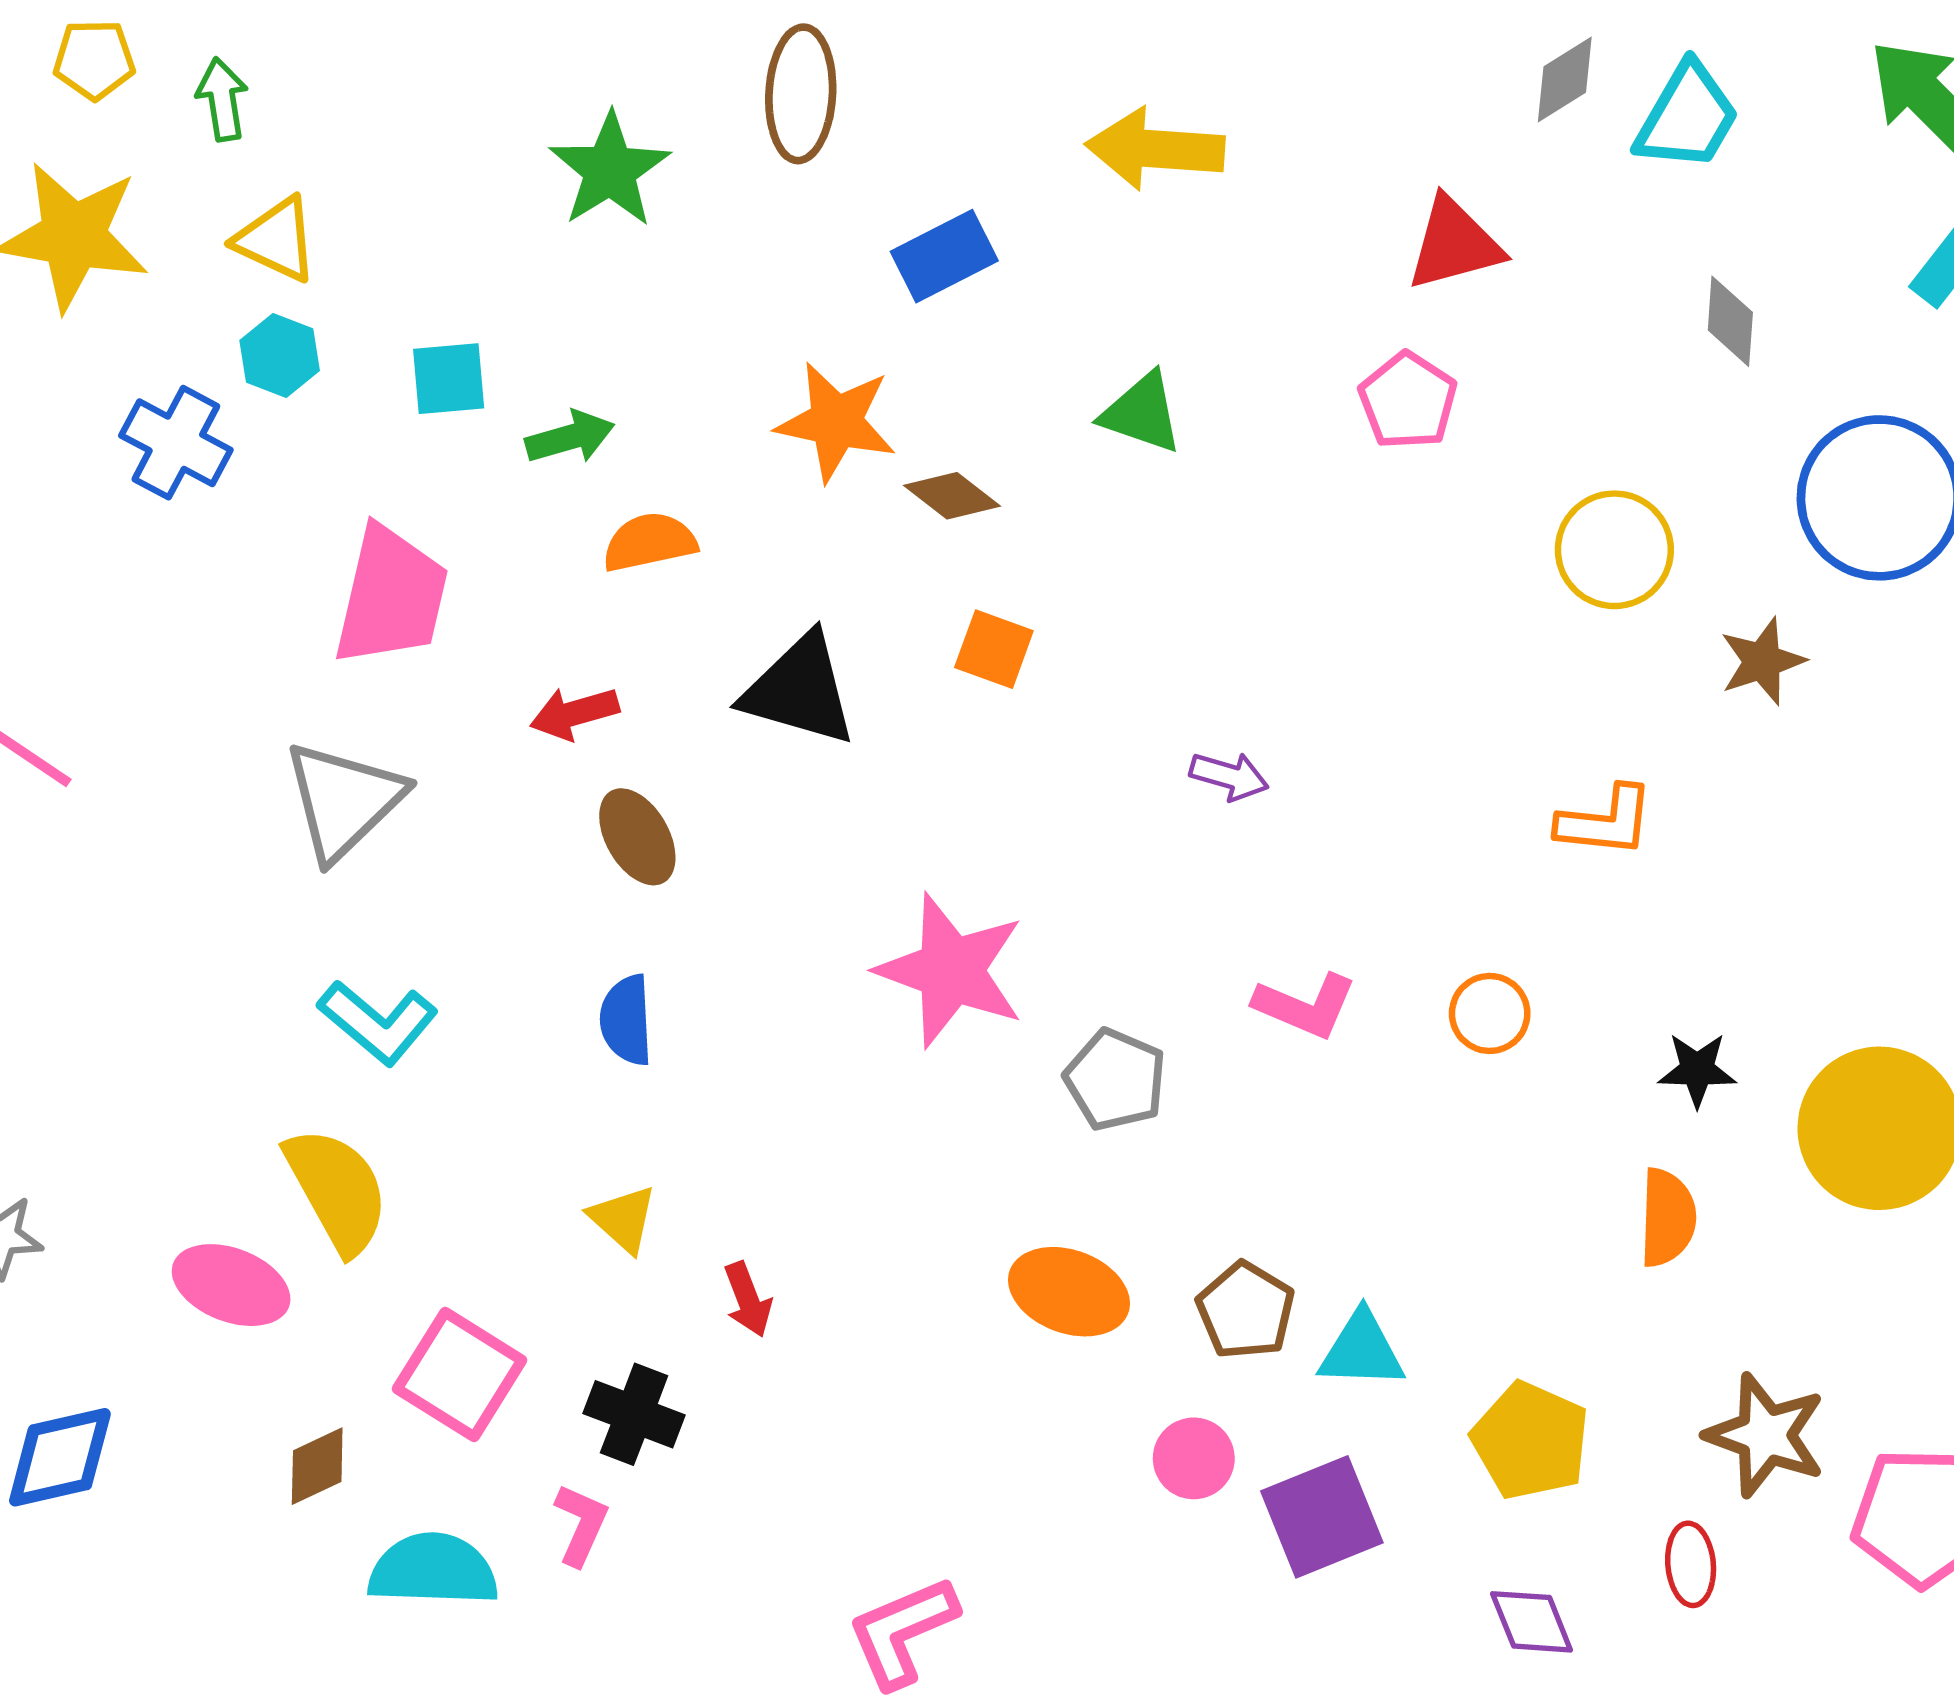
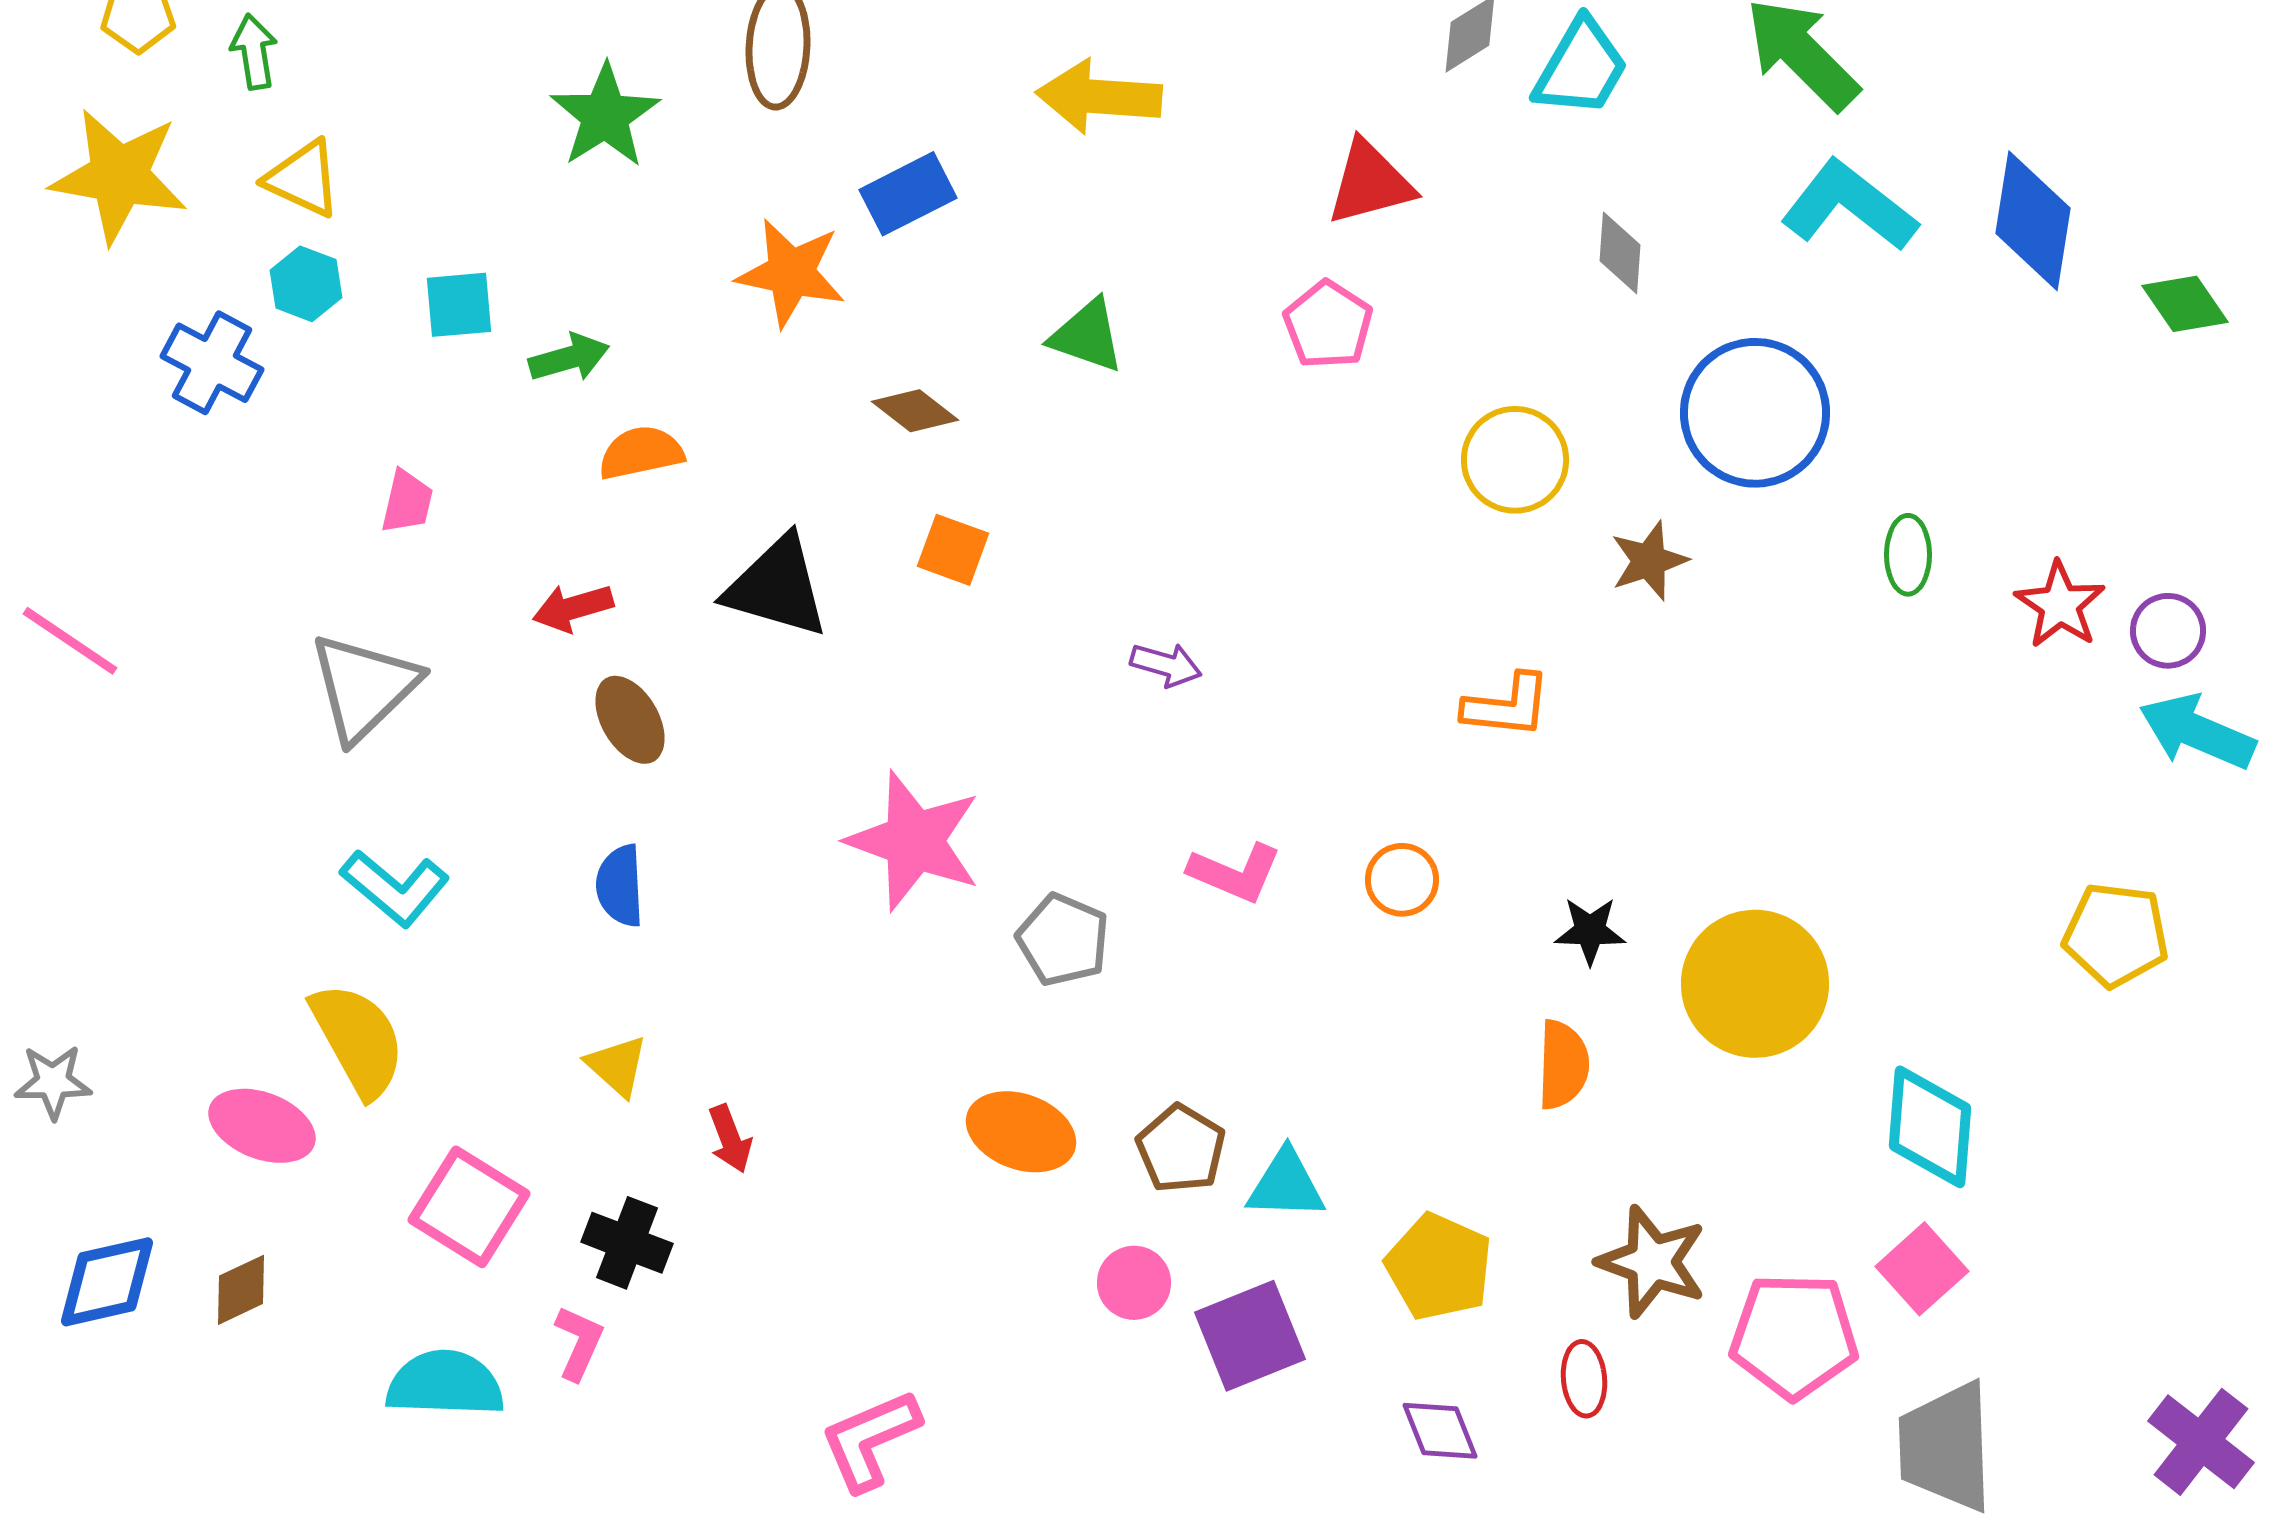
orange star: (836, 422) -> (791, 273), moved
pink trapezoid: (391, 596) -> (407, 502), size x0.5
brown diamond: (317, 1466) -> (241, 1290), moved

